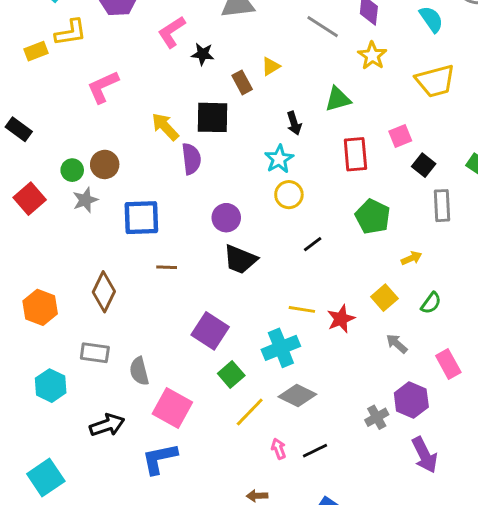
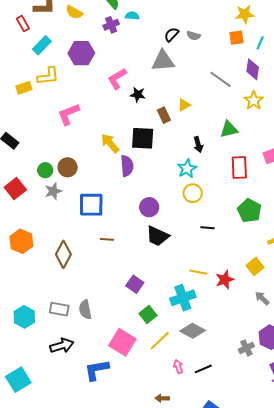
black line: (313, 244) -> (207, 228), turned 40
orange hexagon: (40, 307) -> (21, 241), moved
purple square: (210, 331) -> (135, 284), size x0.7
gray rectangle: (95, 353) -> (59, 309), moved
pink square: (172, 408) -> (122, 342), moved

